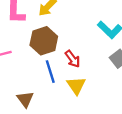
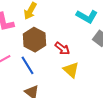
blue line: (50, 72) -> (28, 65), moved

